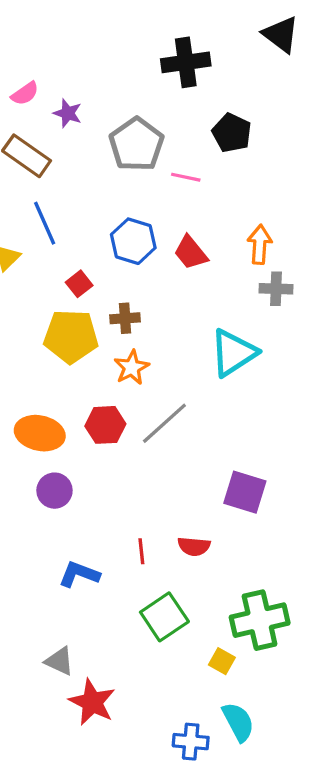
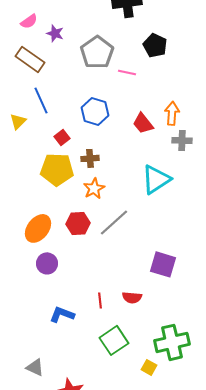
red trapezoid: (191, 253) -> (143, 123), moved
orange ellipse: (40, 433) -> (38, 228), turned -64
gray triangle: (59, 661) -> (35, 367), moved

